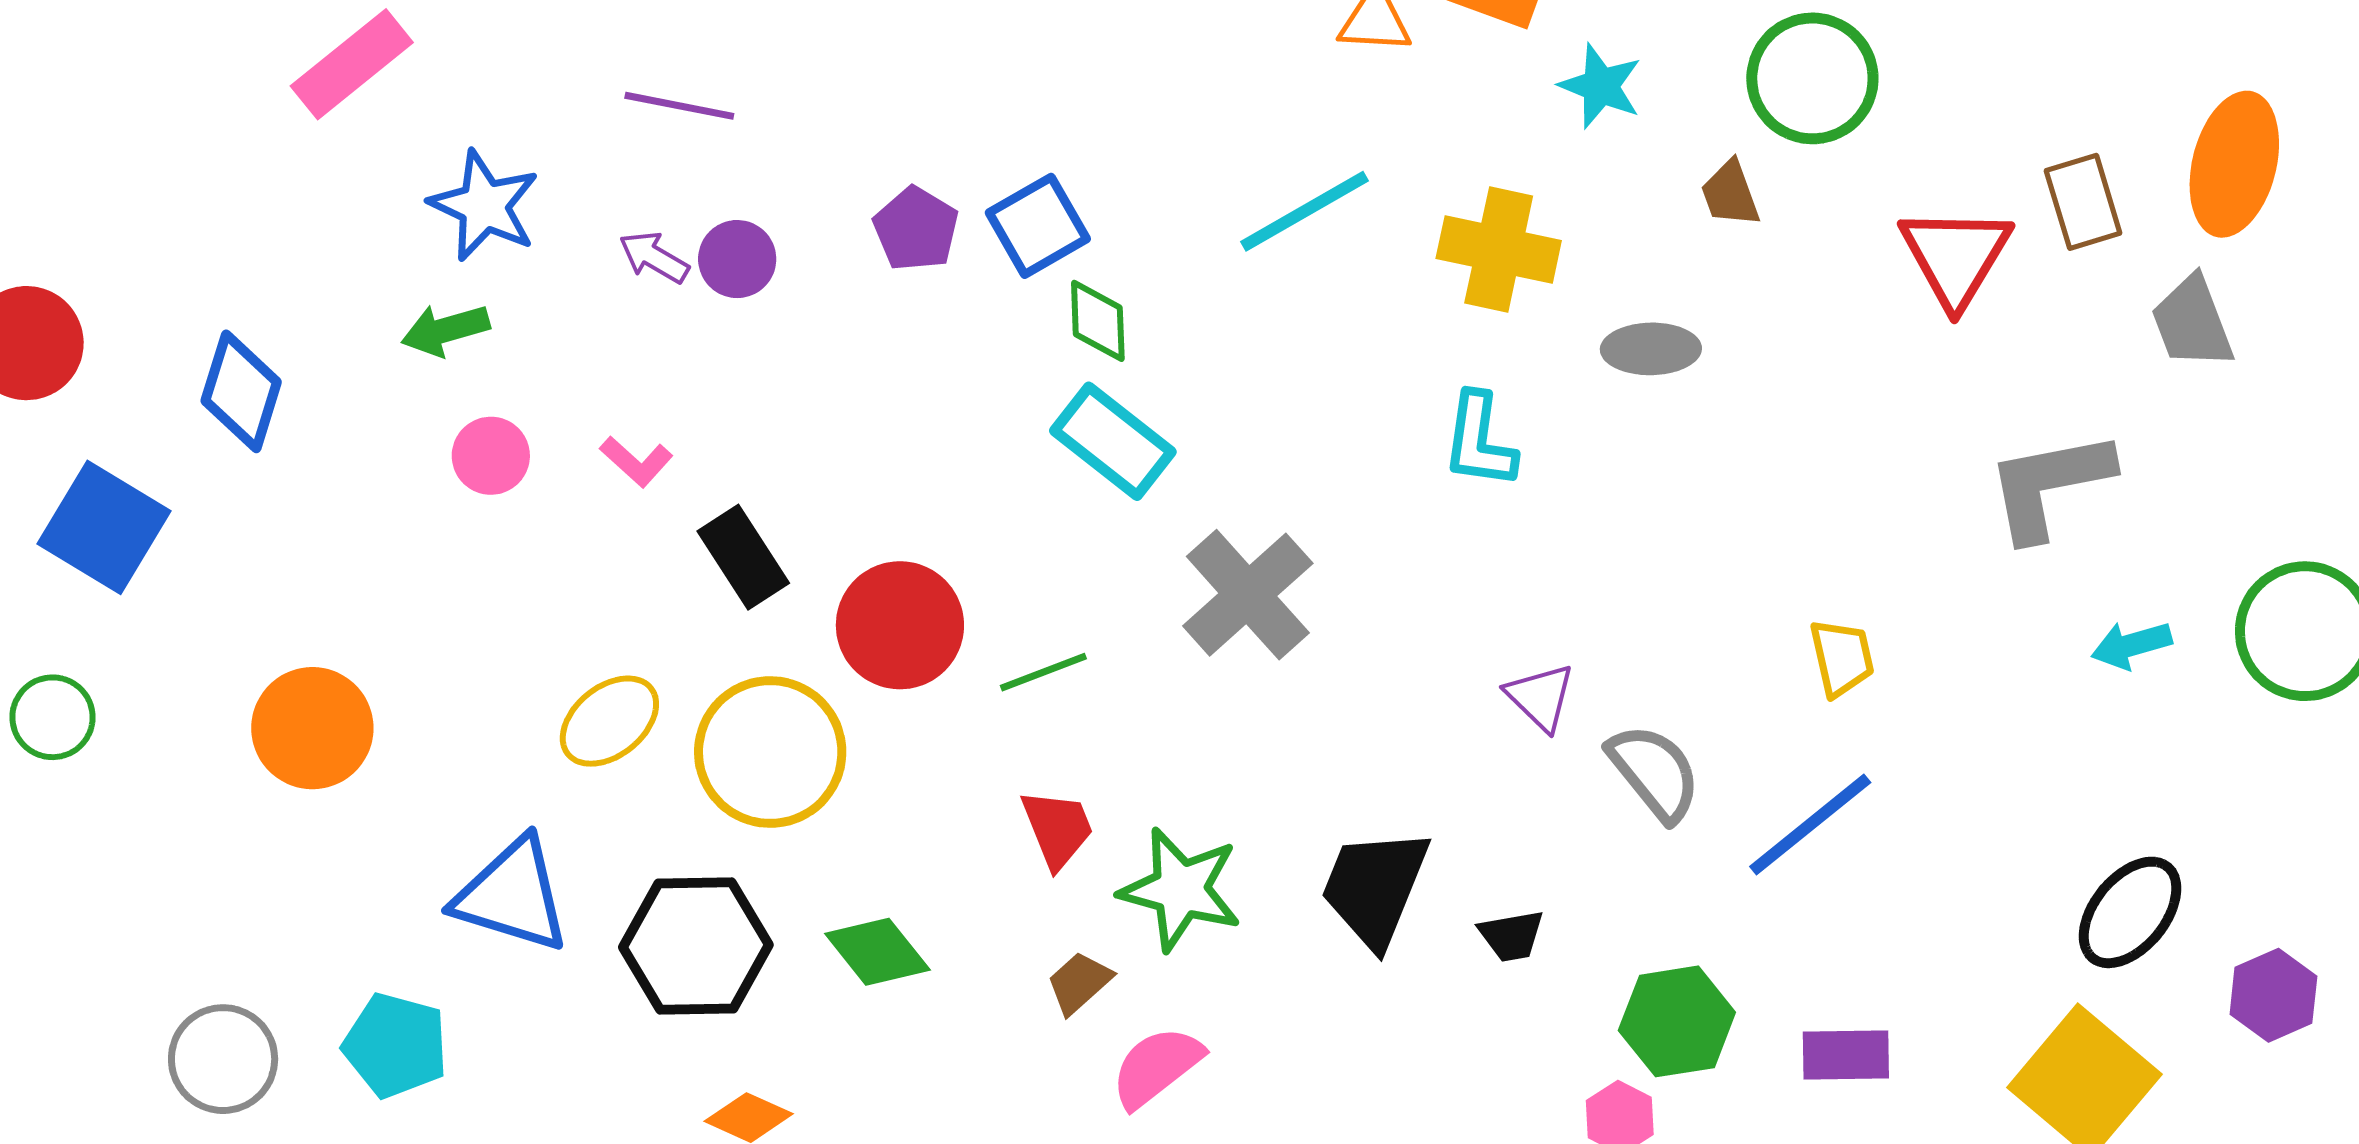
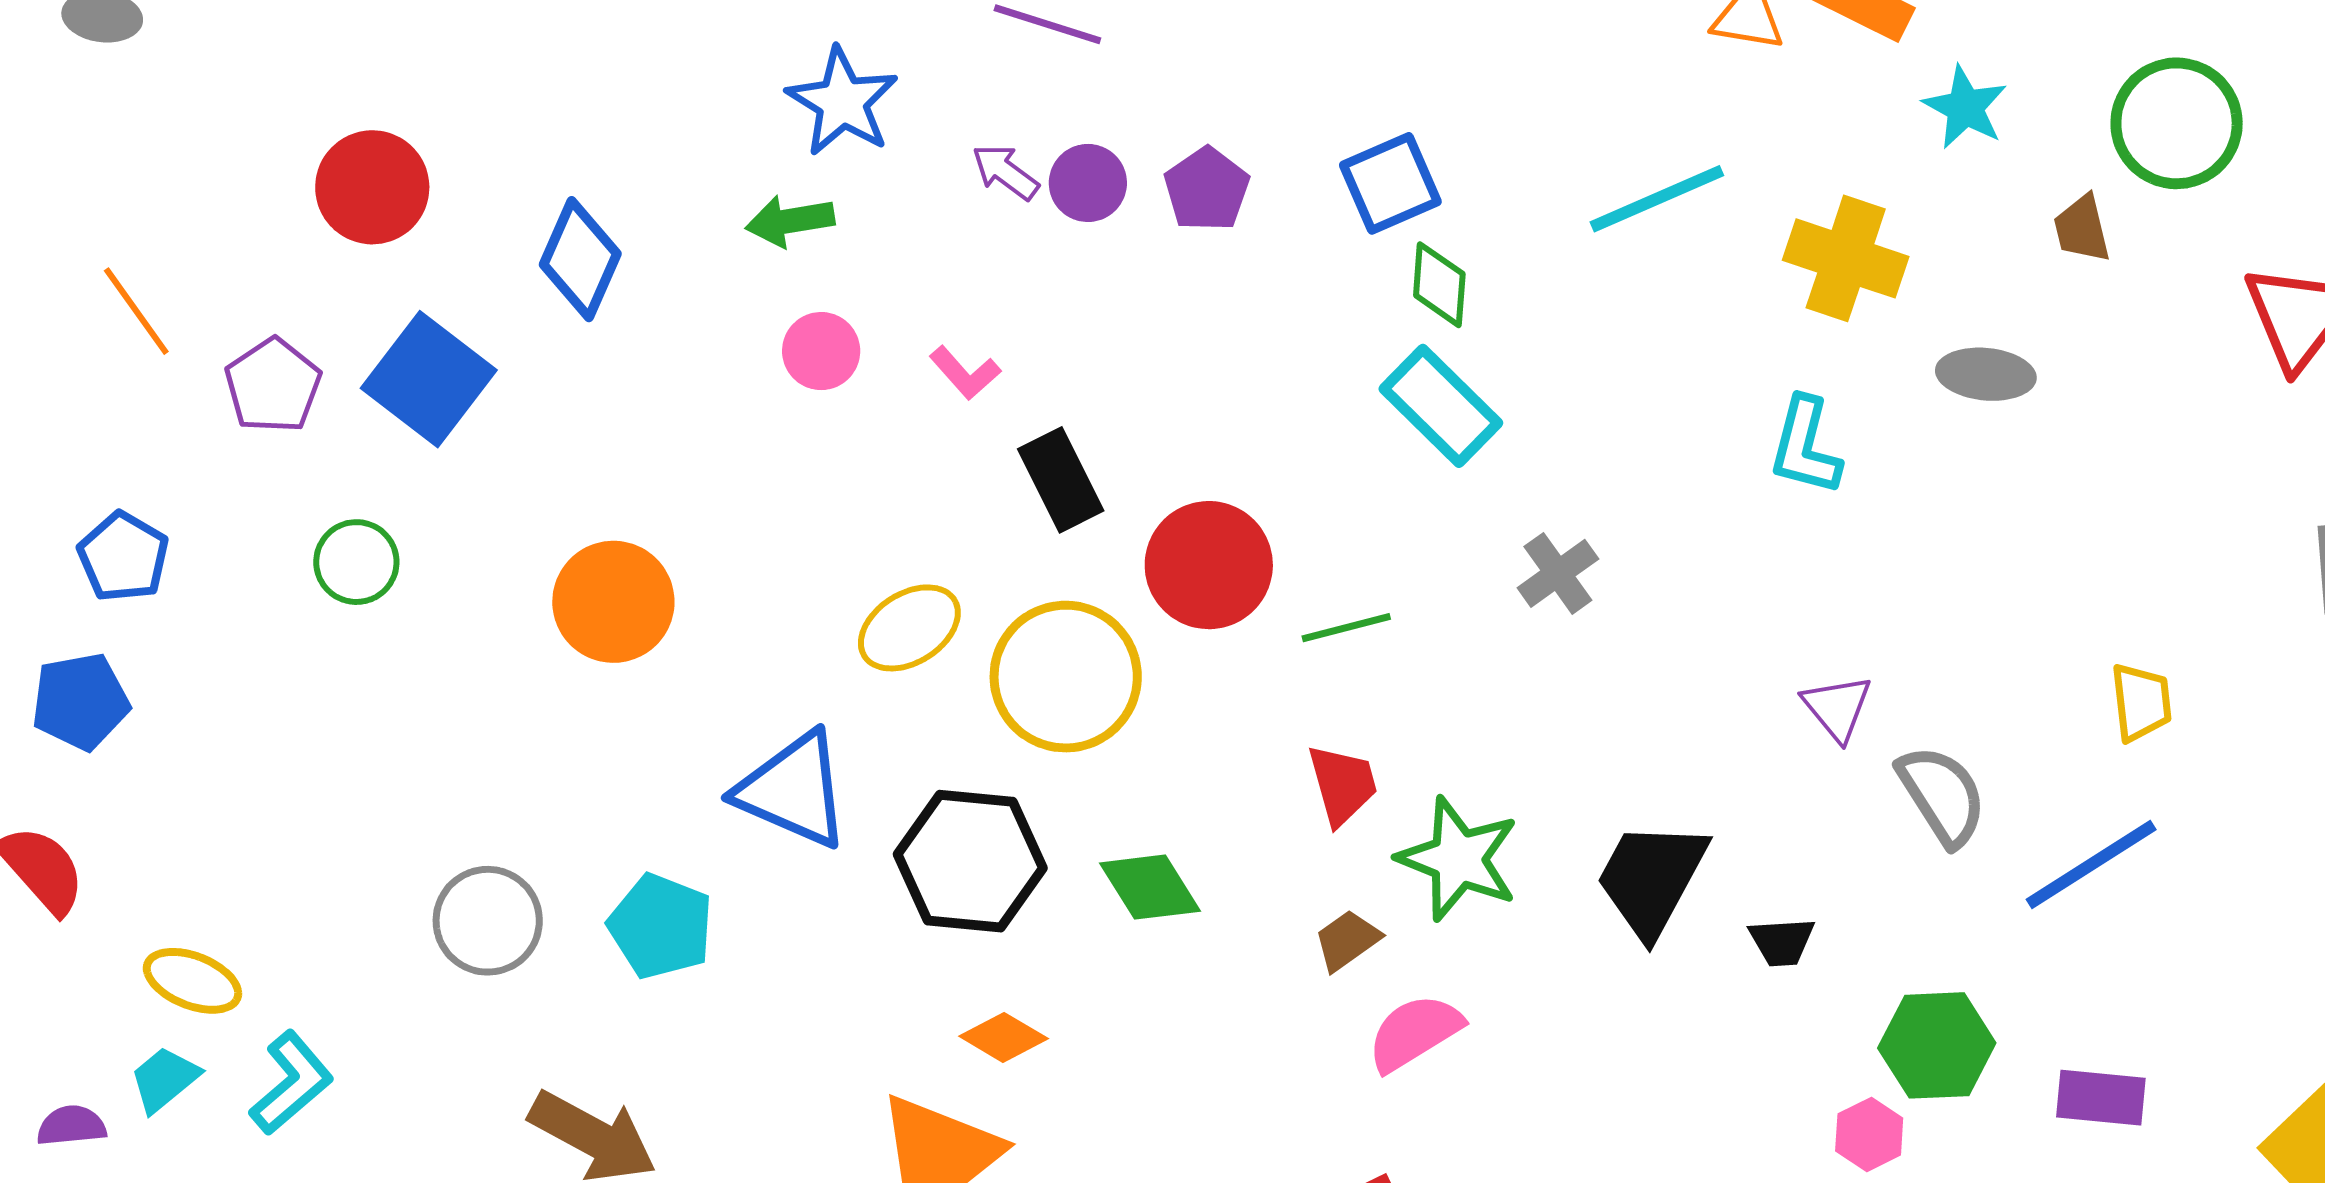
purple pentagon: (916, 229) -> (1207, 189), moved
gray cross: (1248, 595) -> (1558, 573), size x0.6

